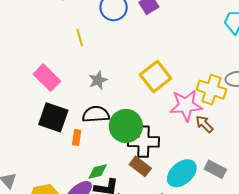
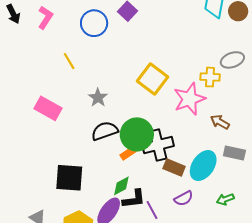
yellow cross: (212, 90) -> (210, 77), size x0.7
black square: (53, 117) -> (69, 178), moved
brown arrow: (204, 124) -> (220, 122), moved
orange rectangle: (77, 138) -> (128, 153), moved, turned 63
brown rectangle: (140, 166) -> (174, 168), moved

